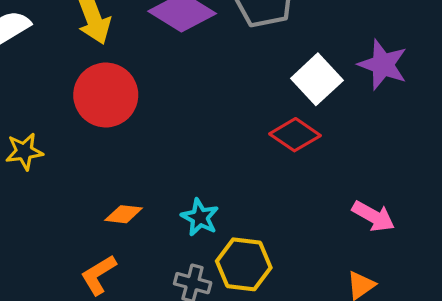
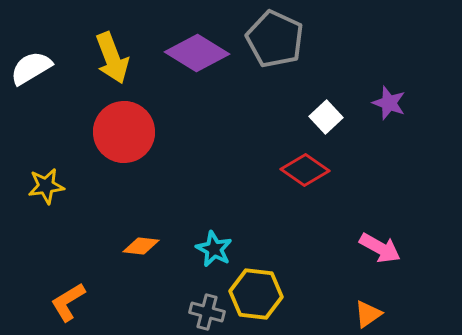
purple star: (383, 65) -> (389, 103), size x0.7
white square: (317, 79) -> (326, 117), size x0.7
orange L-shape: (98, 275) -> (68, 302), moved

